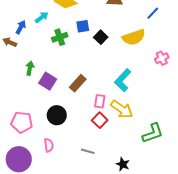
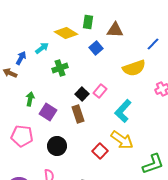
blue square: (83, 26) -> (96, 48), moved, turned -32
black square: (101, 37) -> (82, 94), moved
brown rectangle: (78, 83) -> (78, 114), turned -60
pink rectangle: (100, 101) -> (100, 91), moved, turned 32
pink pentagon: (22, 122) -> (22, 136), moved

